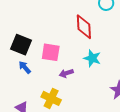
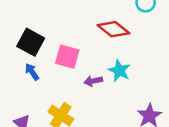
red diamond: (84, 27) -> (114, 29), turned -55
purple arrow: (66, 73) -> (93, 81), moved

